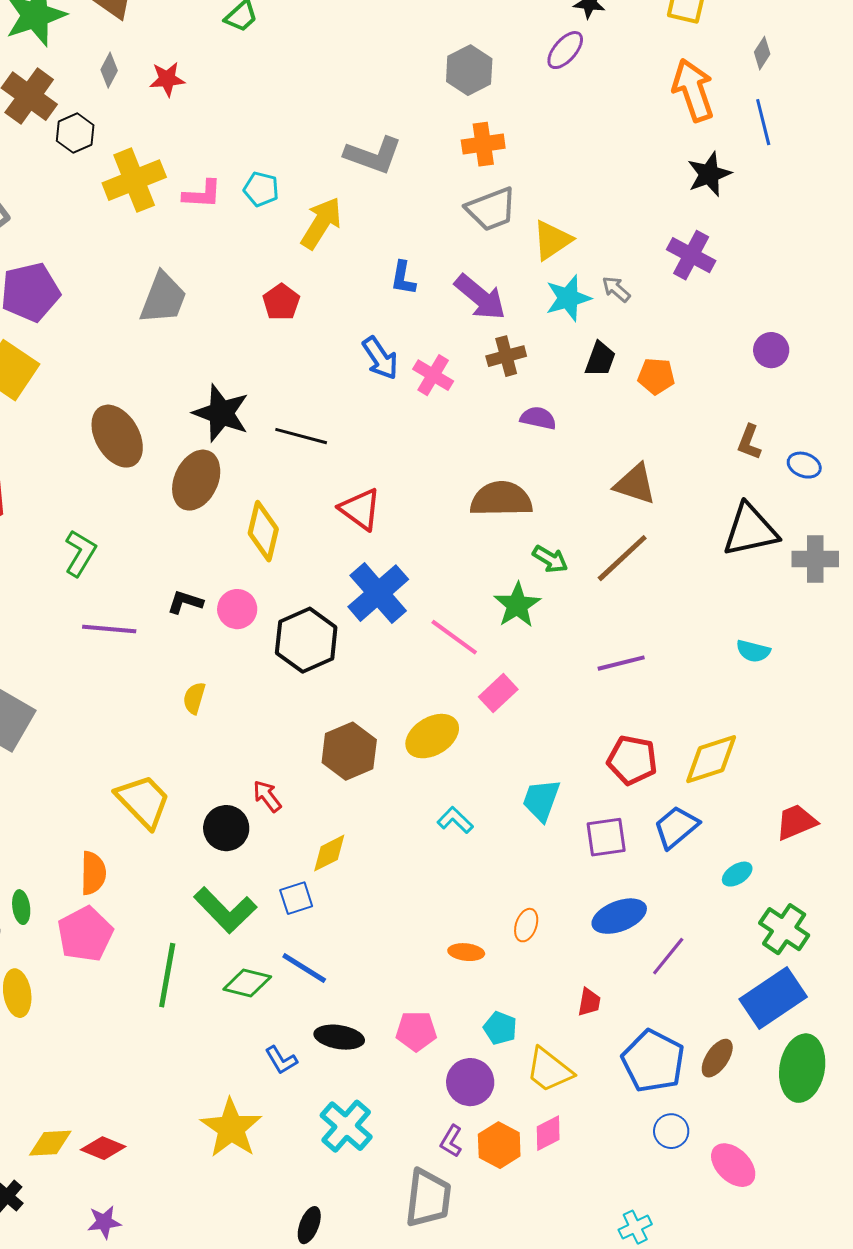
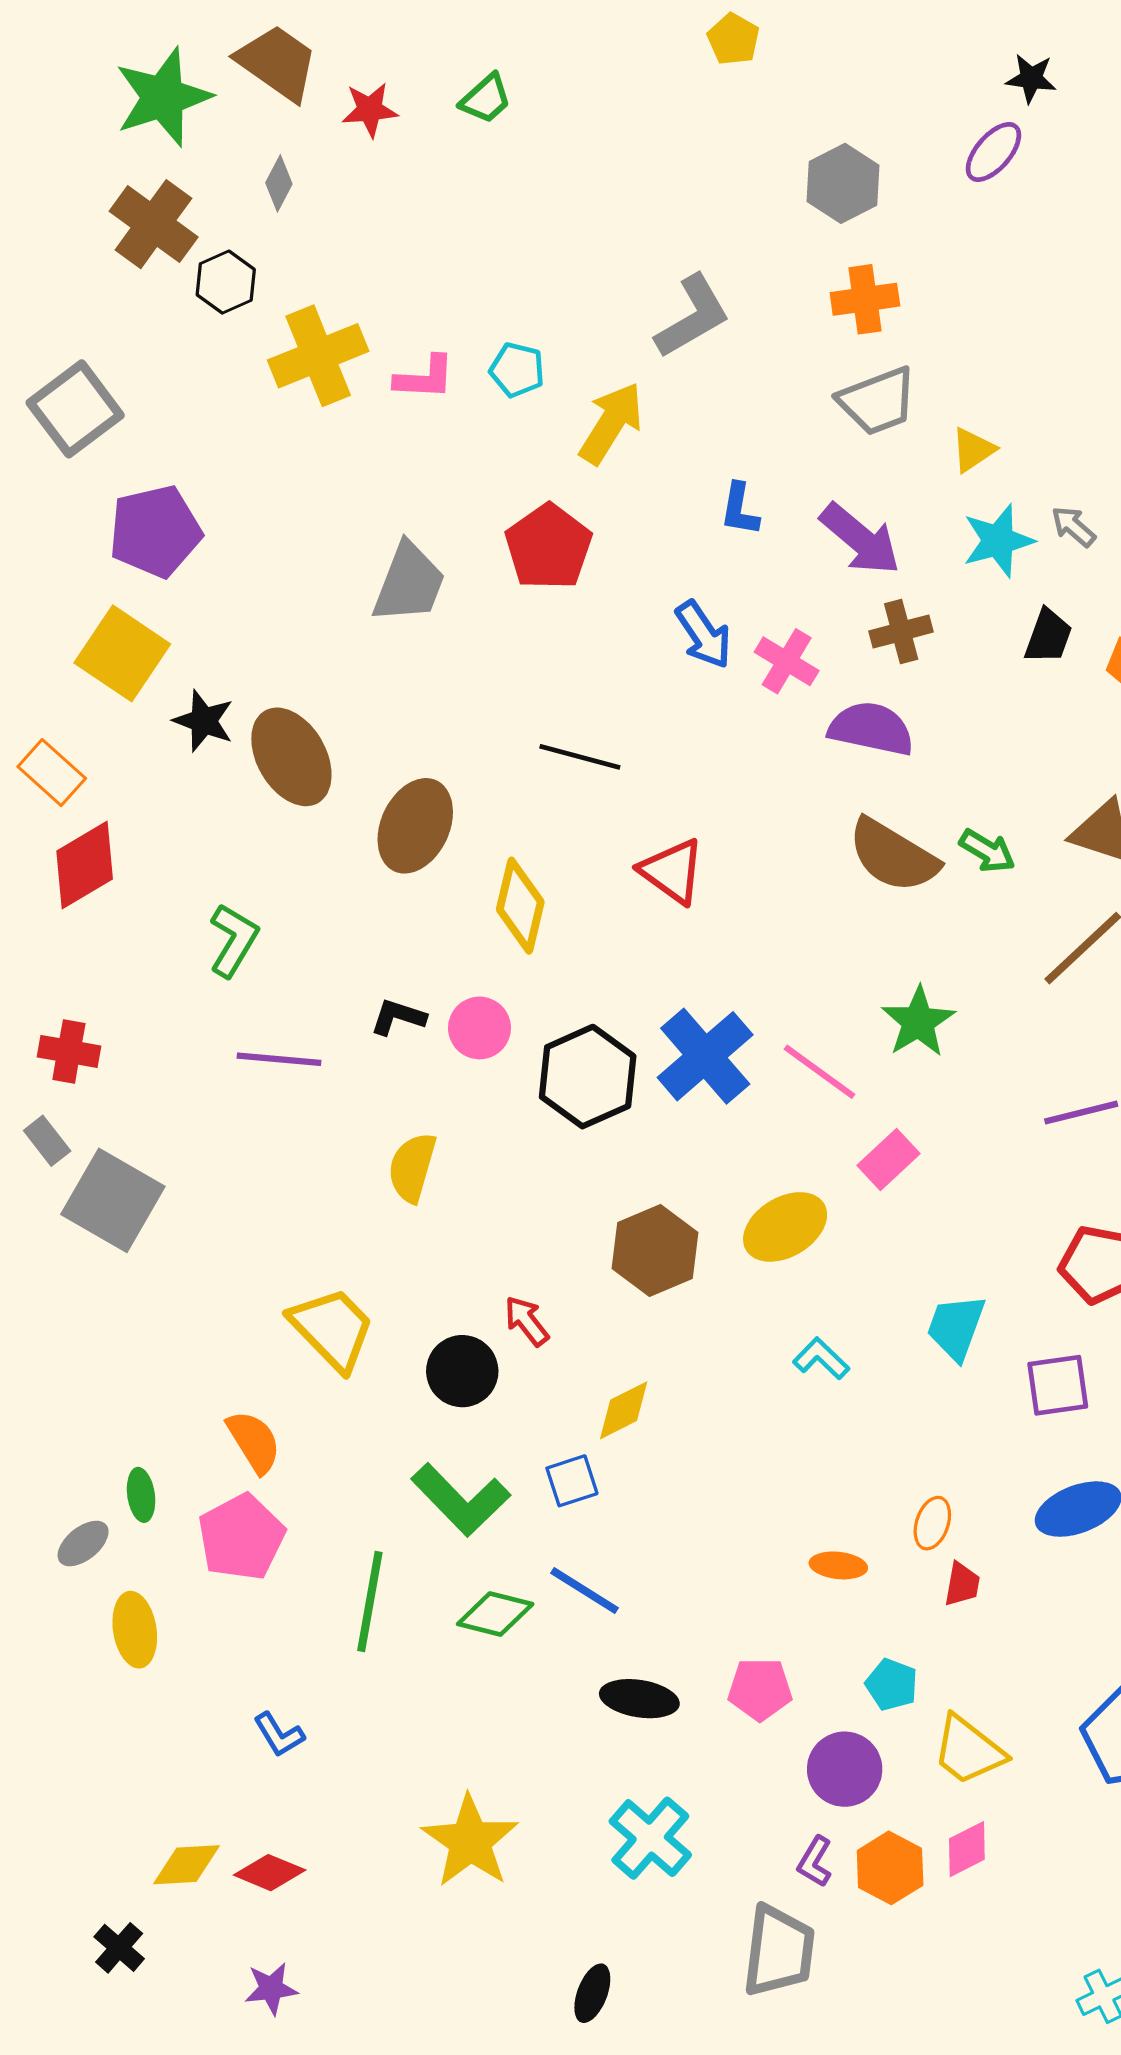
red star: (167, 79) -> (370, 110), moved
gray L-shape: (373, 155) -> (693, 317), turned -50
yellow triangle: (552, 240) -> (973, 450), size x0.7
gray trapezoid: (163, 298) -> (409, 583), moved
red pentagon: (281, 302) -> (548, 547), size x1.5
black star: (221, 413) -> (204, 721), moved, size x0.7
purple semicircle: (538, 418) -> (871, 729), moved, size x1.5
brown semicircle: (501, 499) -> (893, 856), turned -148
green arrow: (550, 559) -> (987, 851), moved
blue cross: (378, 593) -> (705, 1056), moved
yellow semicircle: (194, 698) -> (412, 1167), size x1.4
orange semicircle: (93, 873) -> (254, 1442), turned -33
red trapezoid: (589, 1002) -> (962, 1584), moved
blue L-shape: (281, 1060) -> (279, 1735), moved

